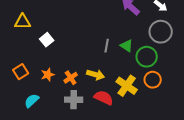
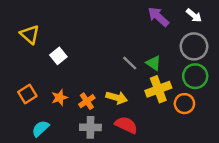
yellow triangle: (23, 22) -> (30, 35), turned 42
gray line: (107, 46) -> (130, 63), turned -56
green circle: (147, 57) -> (195, 76), moved
yellow cross: (127, 86) -> (158, 89), moved, turned 35

